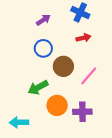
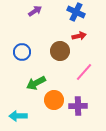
purple arrow: (43, 20) -> (35, 11), moved
blue circle: (43, 48) -> (22, 52), moved
brown circle: (63, 66) -> (60, 51), moved

